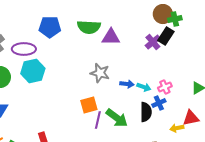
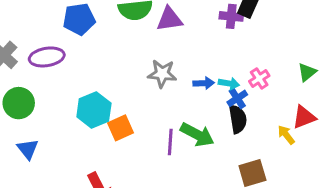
purple cross: (153, 42) -> (231, 16), turned -35
cyan hexagon: (33, 71) -> (94, 110), moved
blue cross: (159, 103) -> (237, 98), moved
orange square: (89, 105) -> (121, 128), moved
yellow arrow: (177, 128) -> (286, 135), turned 72

